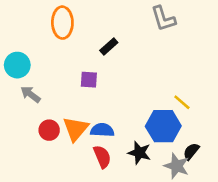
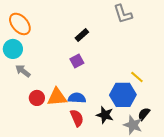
orange ellipse: (62, 23) -> (20, 24), moved, turned -40
purple square: (89, 80) -> (77, 61), moved, turned -32
orange triangle: (76, 129) -> (57, 97), turned 45

